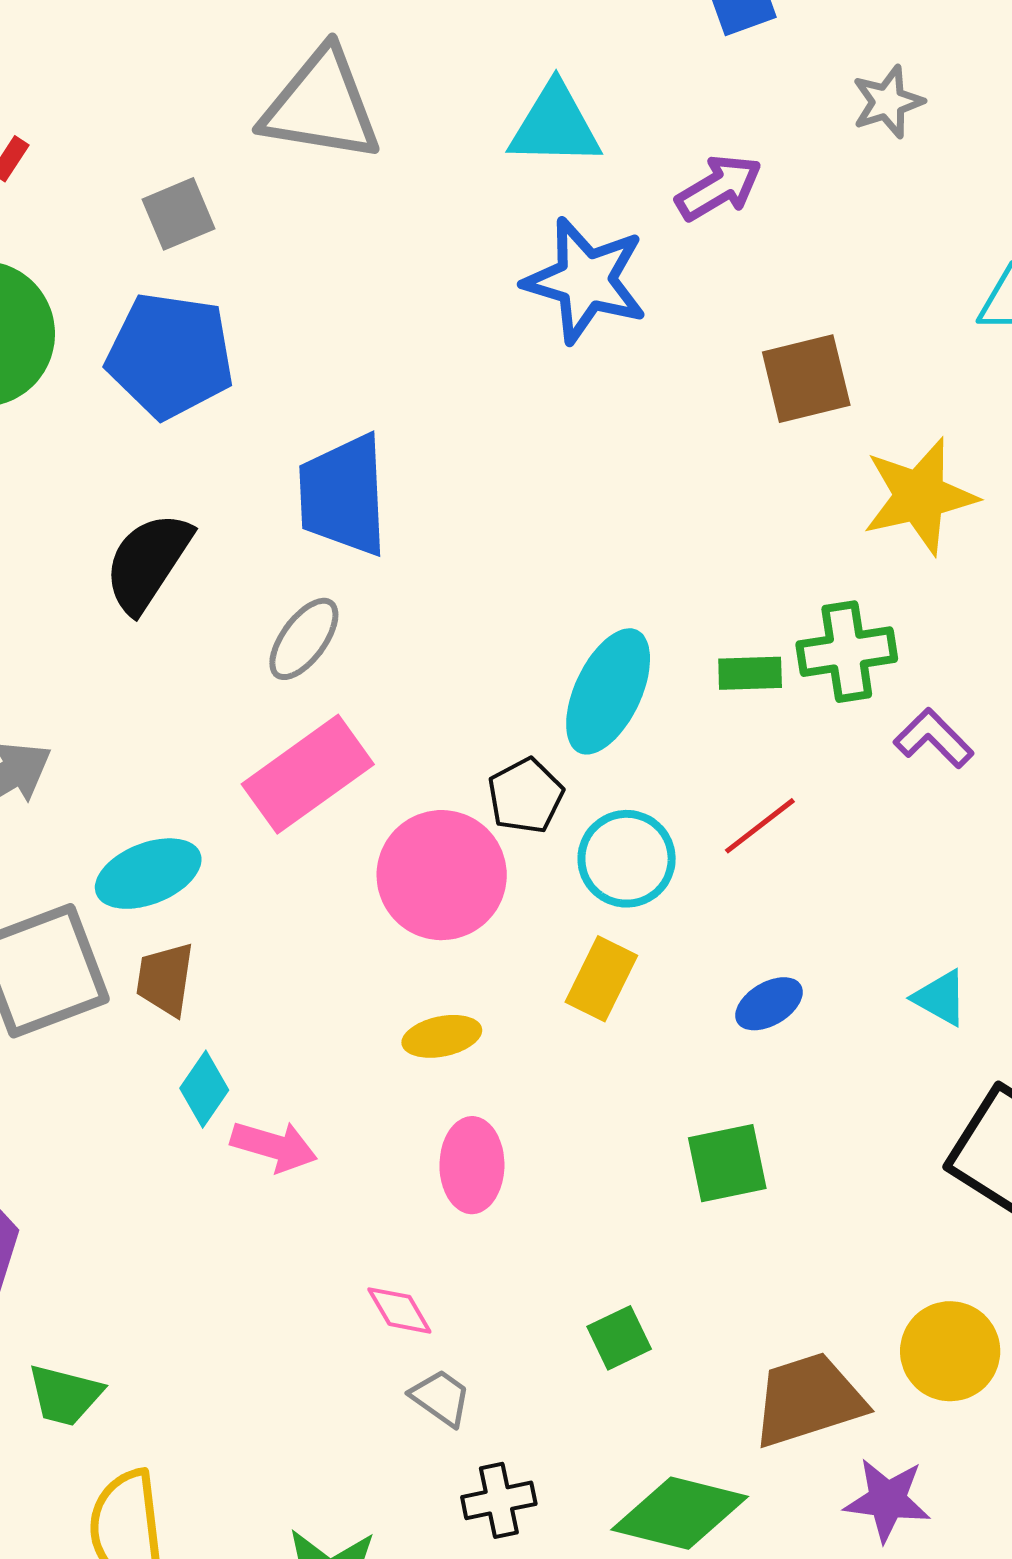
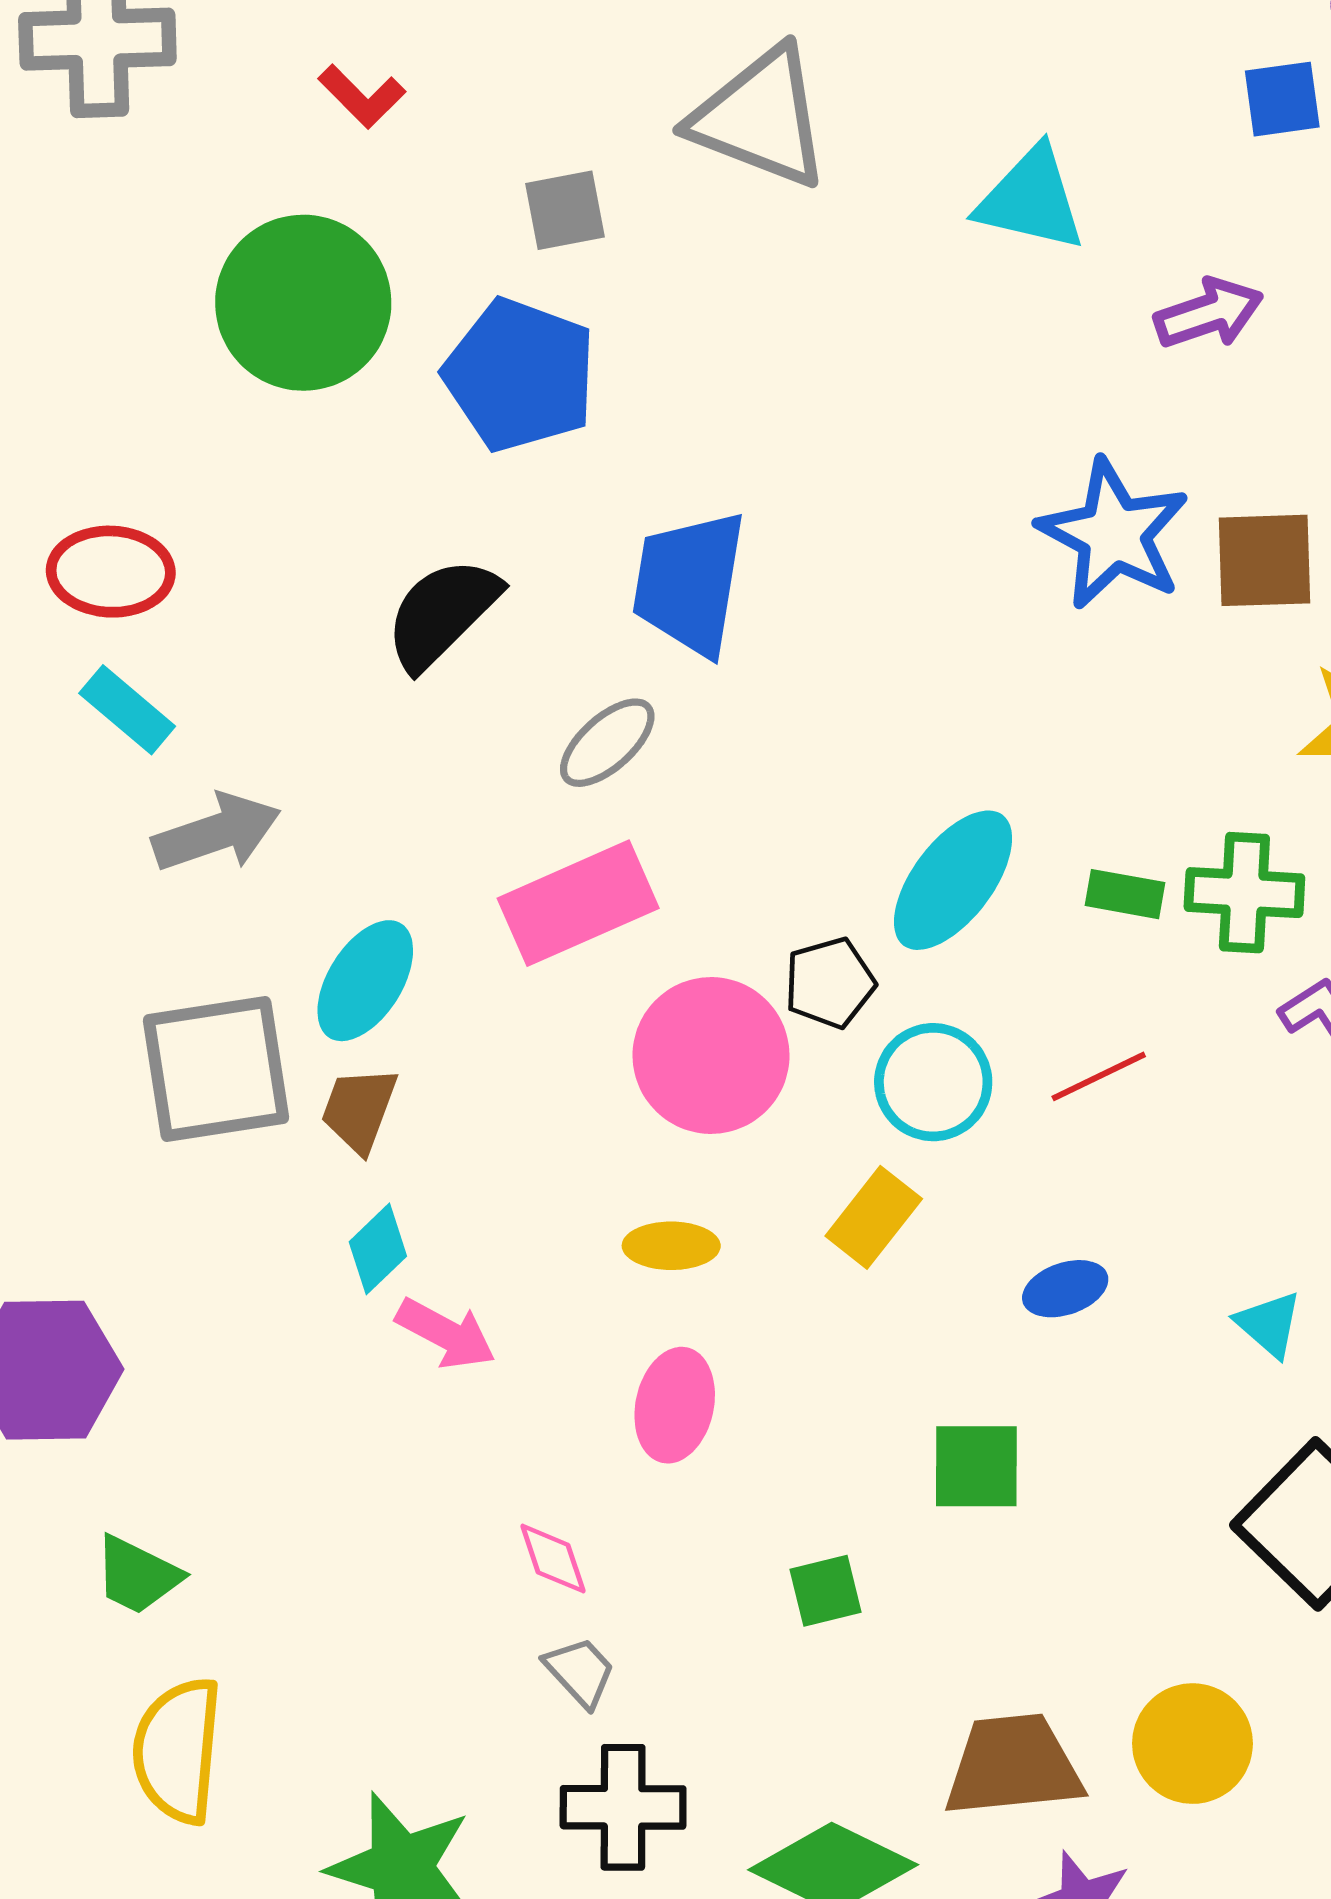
blue star: (585, 280) -> (1113, 534), moved
cyan ellipse: (148, 874) -> (365, 981), turned -48
green square: (619, 1338) -> (826, 1591), moved
black cross: (499, 1500) -> (623, 1807), size x1.4

